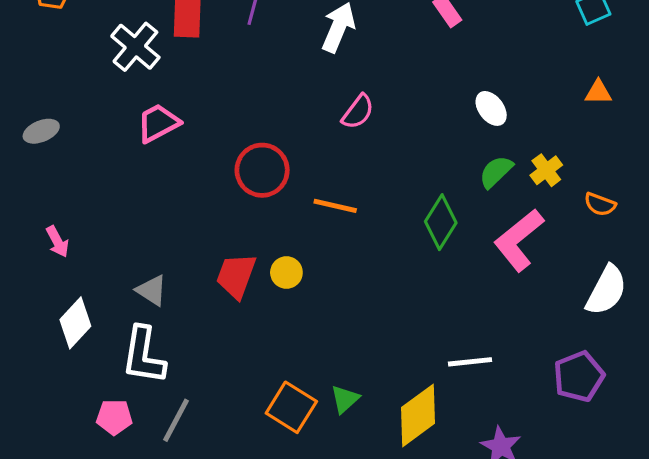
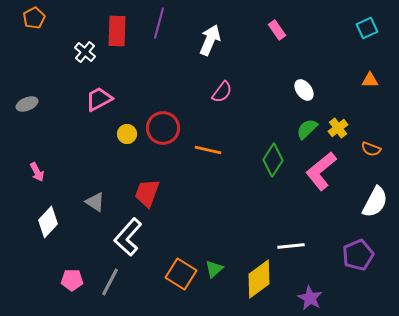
white cross: (135, 47) -> (85, 52), size x0.7
yellow circle: (286, 273) -> (127, 134), moved
white L-shape: (144, 355) -> (128, 237), moved, turned 33

